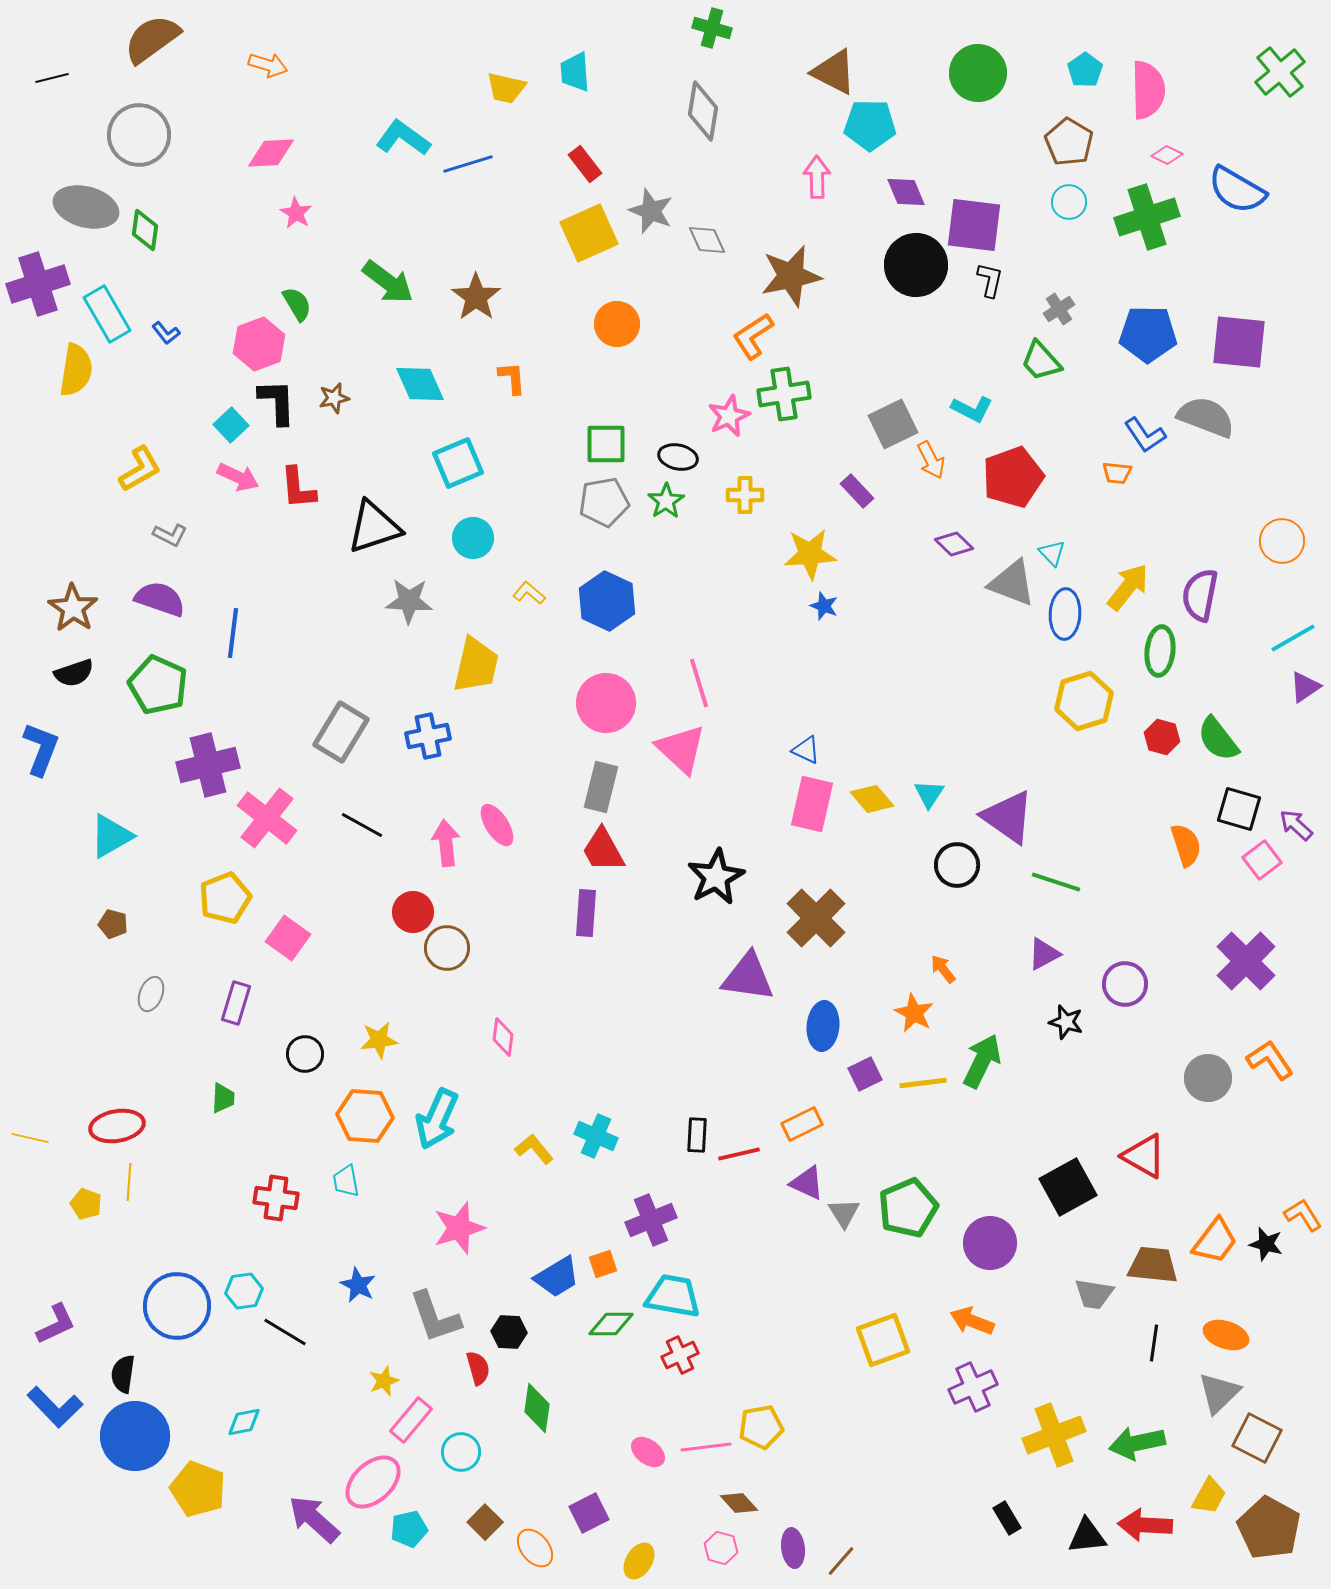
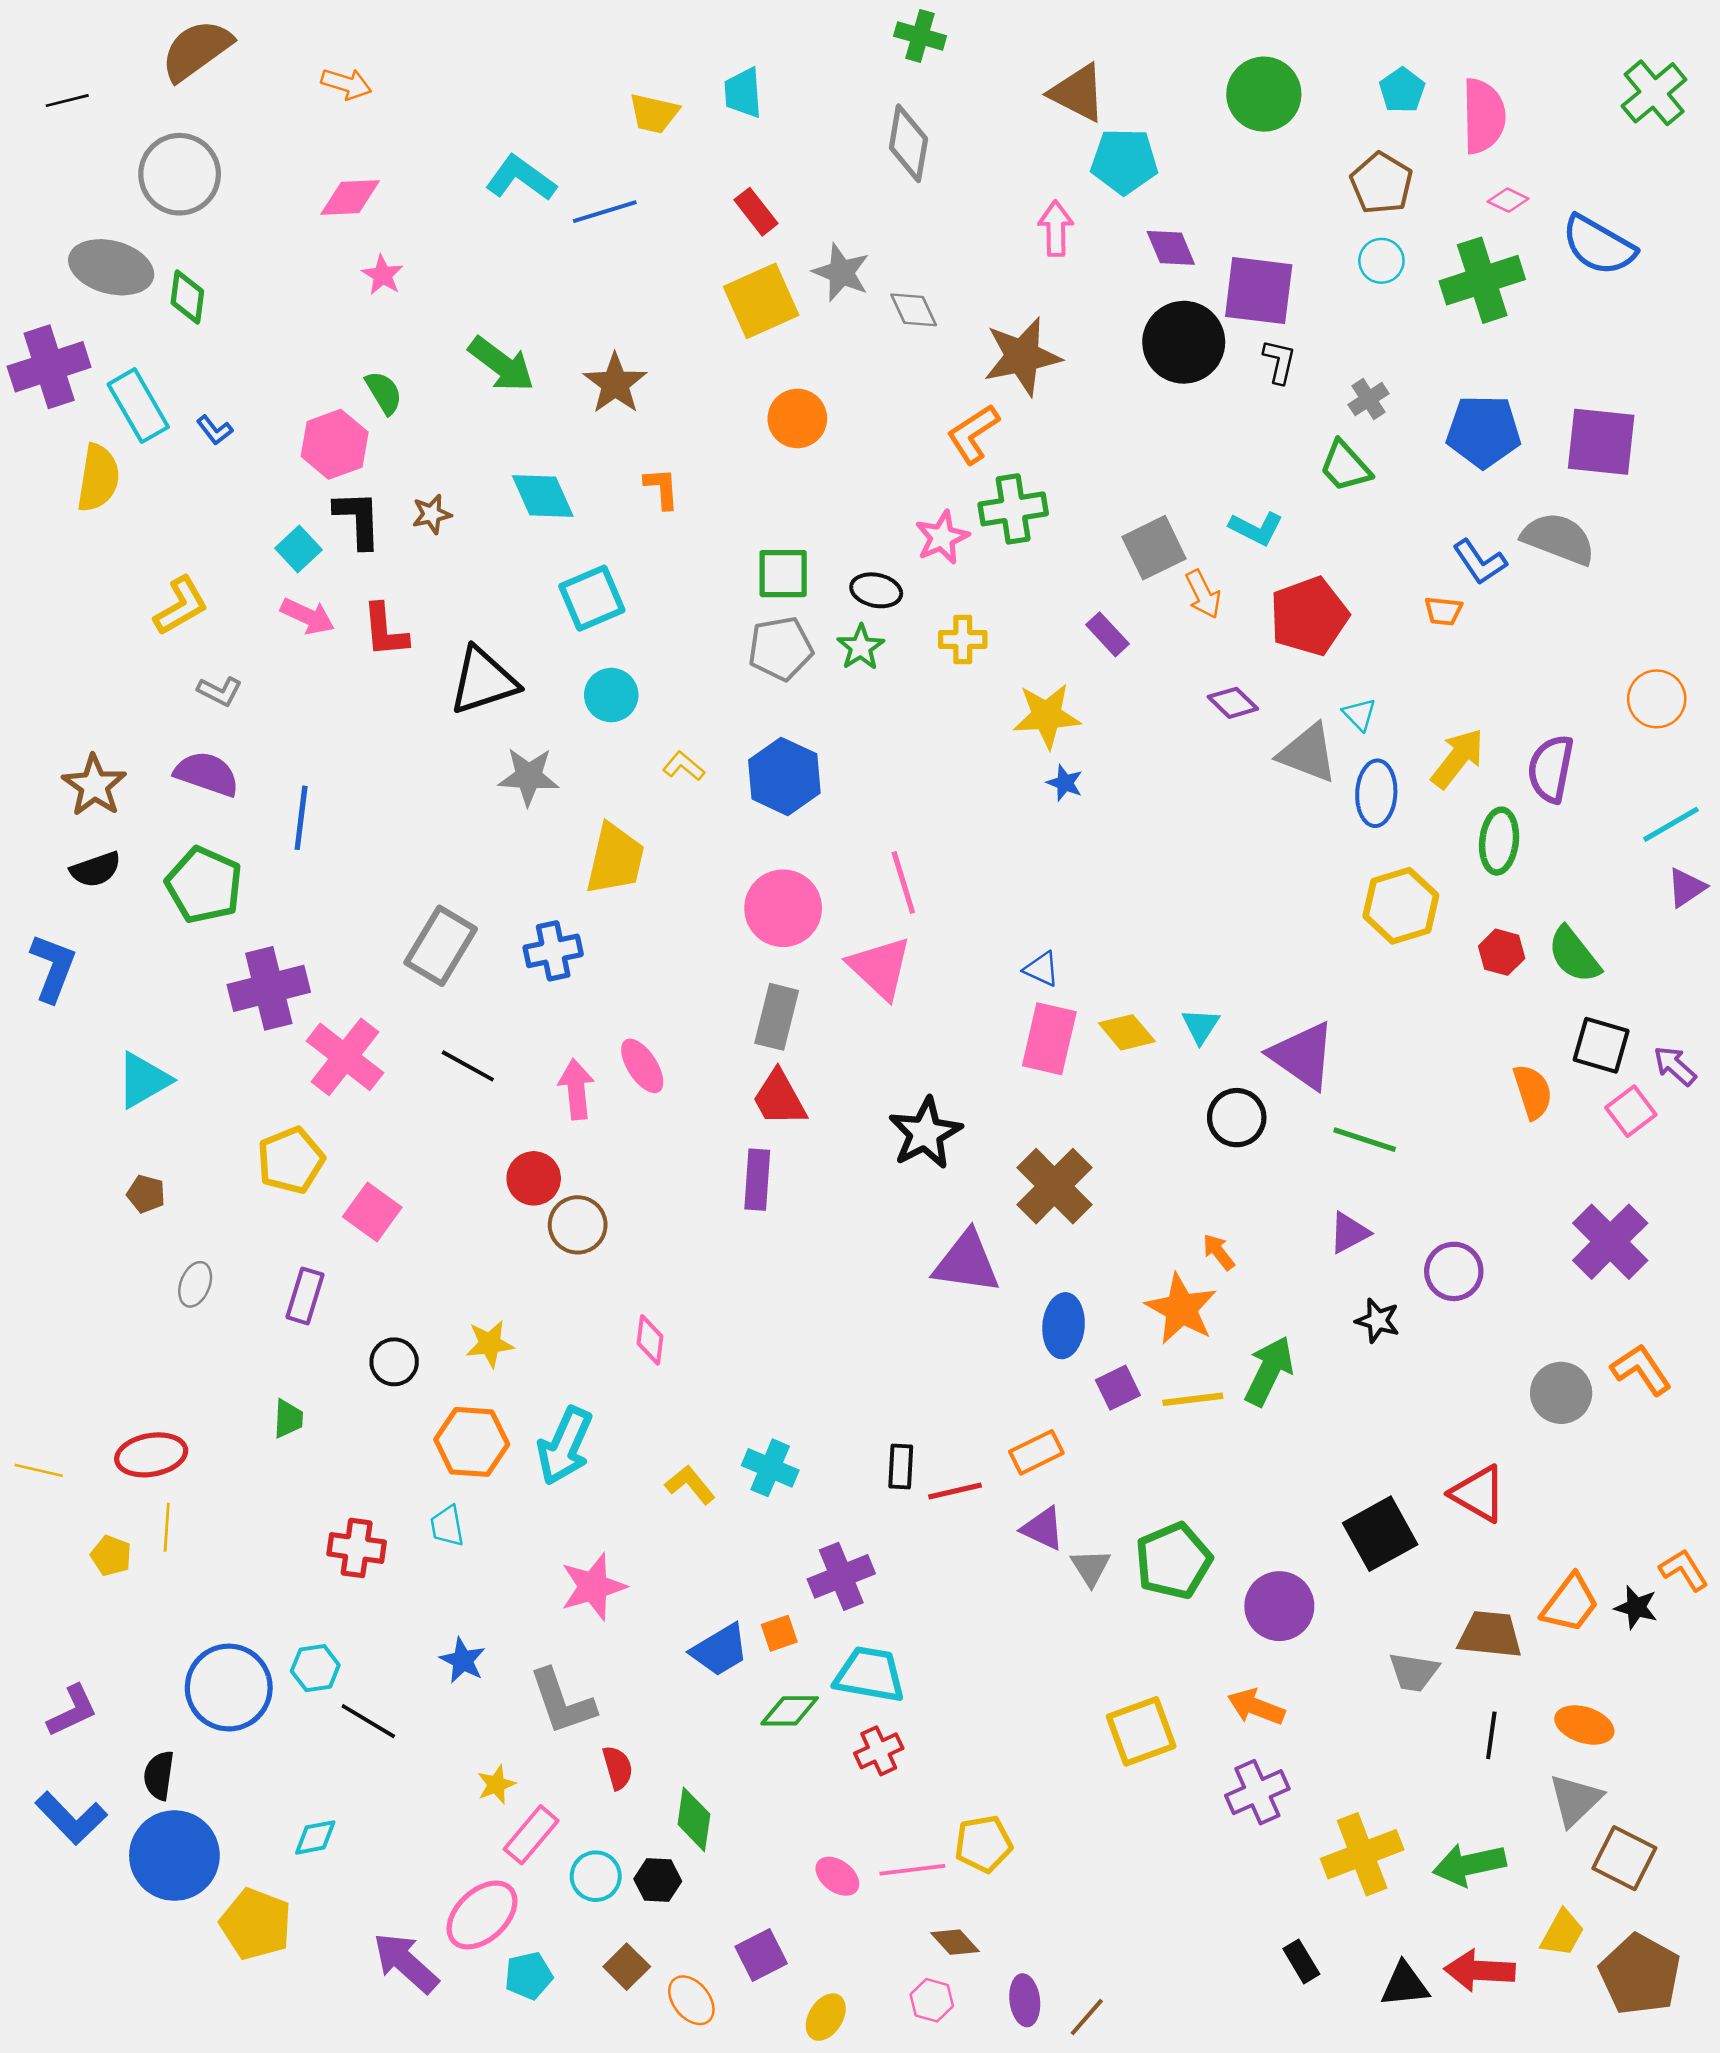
orange star: (914, 1013) -> (1181, 1309), size x1.4
black hexagon: (509, 1332) -> (658, 1880), moved

